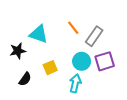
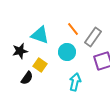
cyan circle: (82, 61) -> (67, 52), moved
yellow square: (50, 68) -> (40, 65), moved, turned -32

